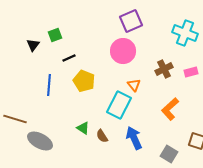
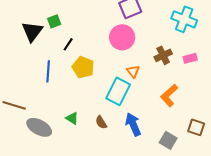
black triangle: (33, 45) -> (32, 31), size x1.6
black line: (69, 58) -> (68, 44), turned -32
green triangle: (83, 128) -> (72, 118), moved

